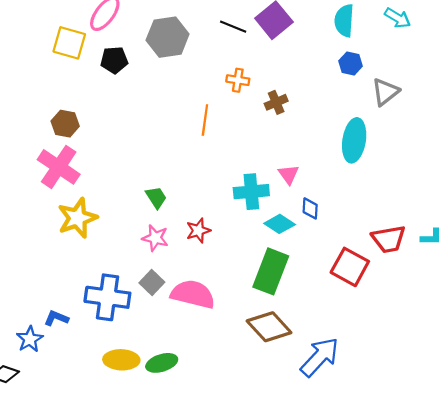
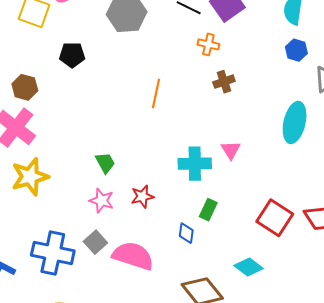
black pentagon: (114, 60) -> (72, 55), moved
orange cross: (238, 80) -> (208, 44), moved
blue diamond: (310, 208) -> (186, 233), moved
cyan diamond: (280, 224) -> (249, 267), moved
red square: (350, 267) -> (275, 218), moved
green rectangle: (271, 271) -> (208, 210), moved, size x0.5

